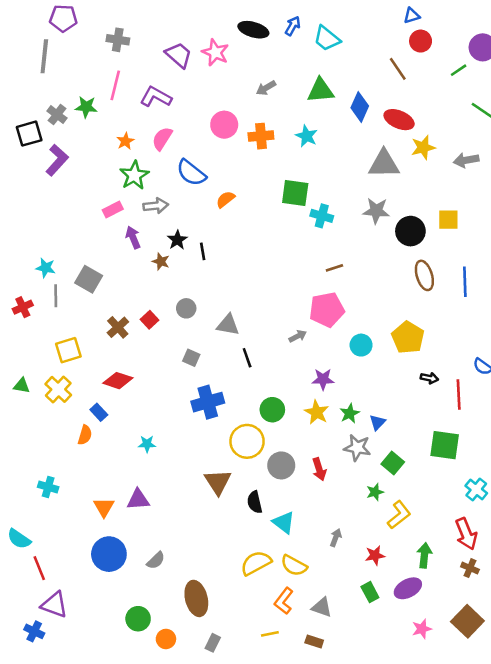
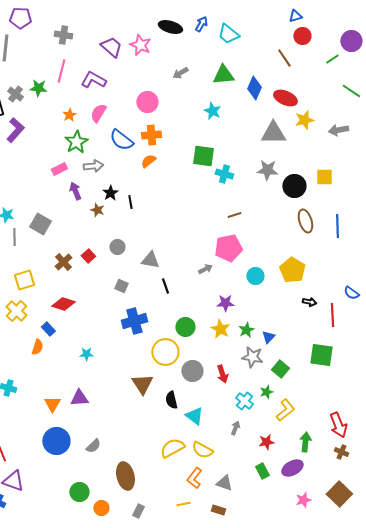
orange cross: (261, 136) -> (151, 135), moved
cyan cross: (476, 490) -> (244, 401), moved

